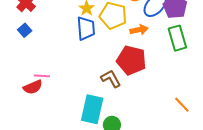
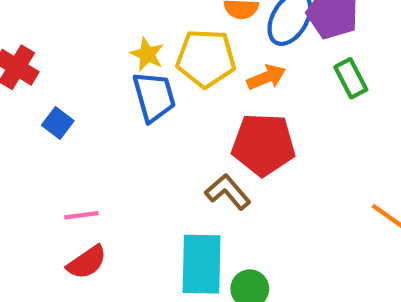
blue square: (25, 30) -> (58, 123), moved
green rectangle: (177, 38) -> (351, 78), size x0.7
red semicircle: (33, 87) -> (87, 262), moved

